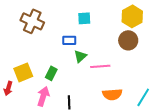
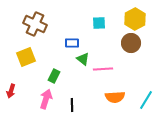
cyan square: (84, 18) -> (99, 23), moved
green triangle: (80, 56) -> (83, 59), turned -40
yellow square: (23, 72) -> (26, 57), moved

